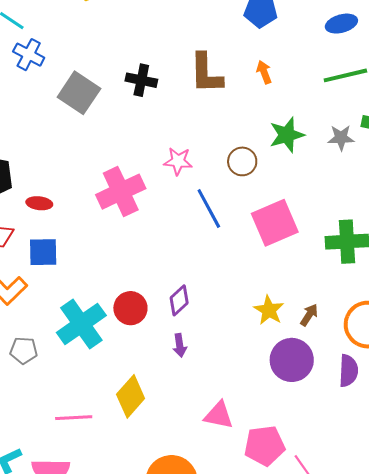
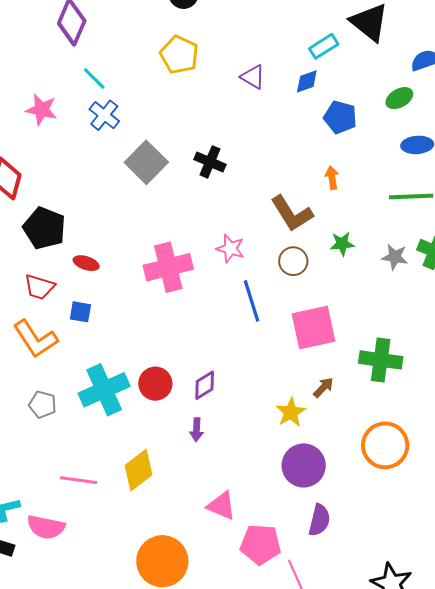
brown L-shape: (206, 73) -> (292, 214), moved, turned -42
green star: (287, 135) -> (342, 244), size x0.7
blue square: (43, 252) -> (80, 312), size x0.7
brown arrow: (309, 315) -> (323, 387), moved
purple semicircle: (348, 371) -> (319, 520), moved

